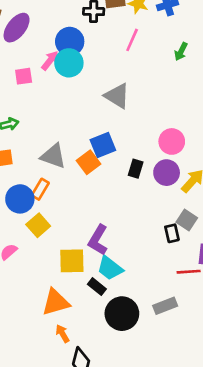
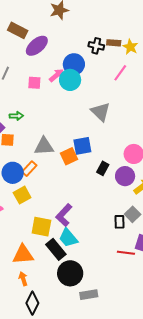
gray triangle: (53, 156) -> (44, 146), turned -35
black rectangle: (97, 287) -> (56, 249), size x1.5
gray rectangle: (165, 306) -> (89, 295), moved

